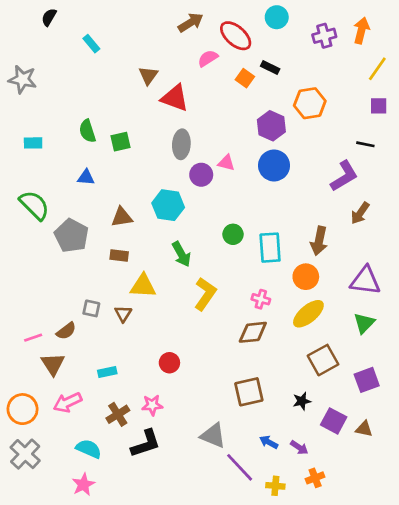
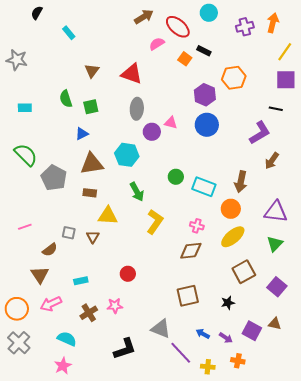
brown triangle: (148, 75) -> (92, 71), moved
purple square: (379, 106) -> (286, 80), size x1.5
blue triangle: (86, 177) -> (82, 134), moved, turned -32
brown triangle: (122, 217) -> (92, 164), size x1.4
cyan rectangle: (270, 248) -> (204, 187), turned -65
pink line: (33, 338) -> (25, 227), moved
purple square: (367, 380) -> (277, 287), turned -30
purple square: (334, 421) -> (252, 331), moved
black L-shape: (146, 443) -> (125, 349), moved
orange cross: (315, 478) -> (238, 361), turned 32

